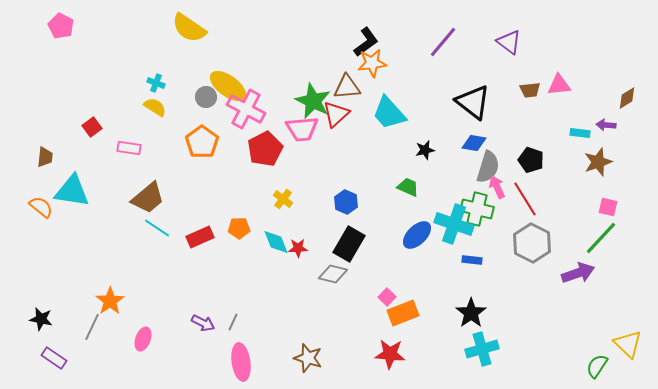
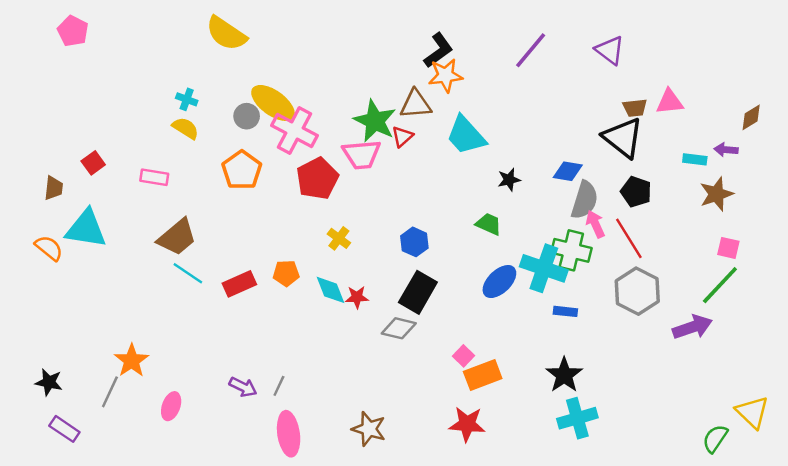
black triangle: (473, 102) -> (623, 138), moved
red triangle: (336, 114) -> (402, 137), size x0.7
red square: (92, 127) -> (93, 163), moved

